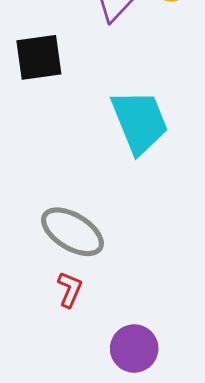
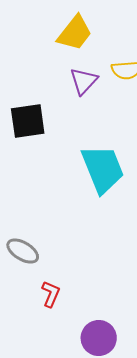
gray ellipse: (72, 232) -> (23, 251), moved, size x0.7

